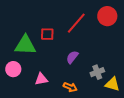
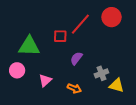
red square: (47, 34) -> (60, 36), moved
pink triangle: (41, 79) -> (45, 80), turned -32

